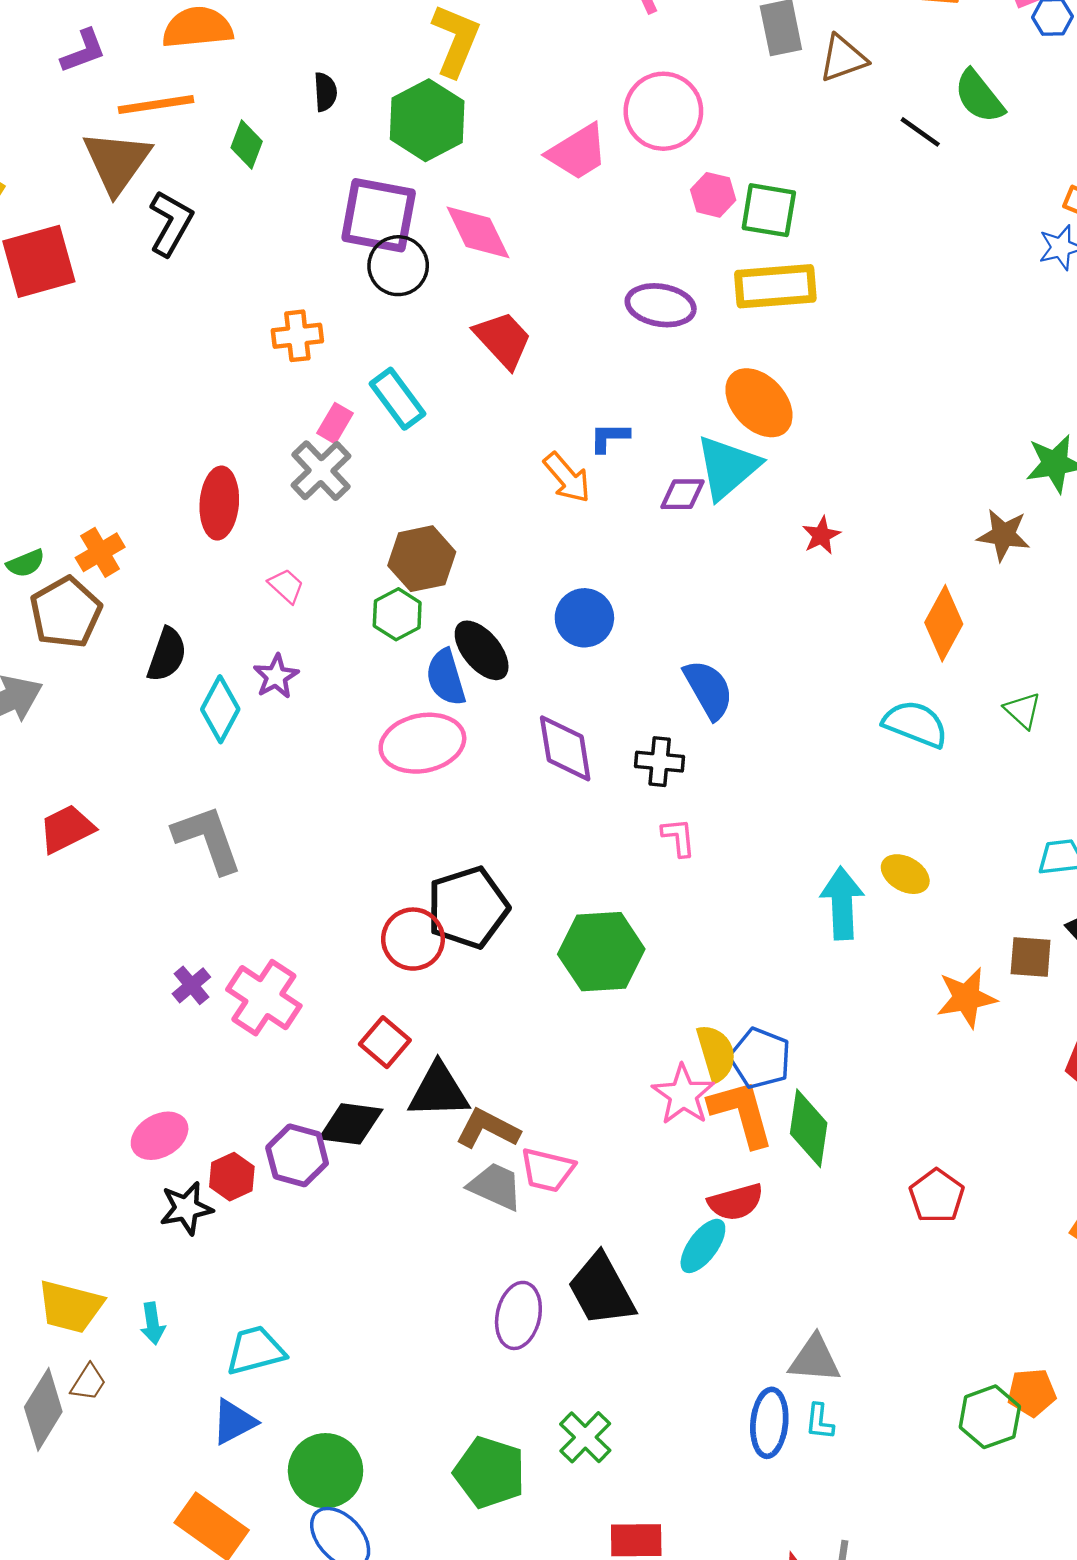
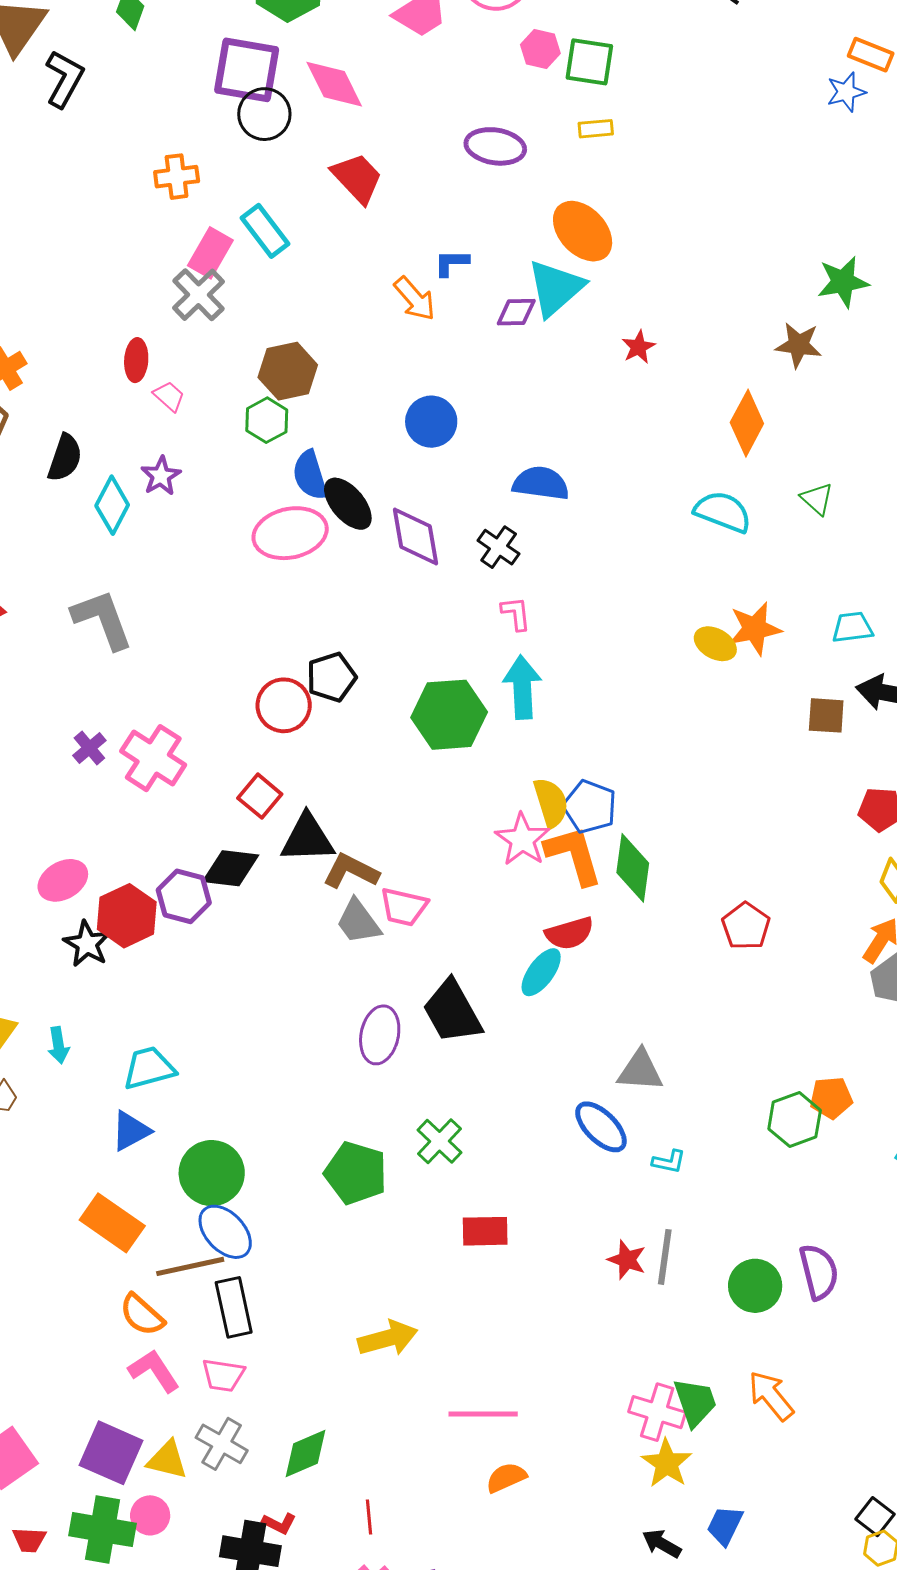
yellow rectangle: (775, 286) -> (596, 129), size x0.5
pink rectangle: (335, 423) -> (210, 253), size x1.4
red ellipse: (219, 503) -> (136, 360), moved, size x0.7
black ellipse: (482, 650) -> (348, 504), moved
blue semicircle: (708, 689) -> (541, 483), turned -52
black cross: (660, 762) -> (499, 547), turned 30
cyan arrow: (842, 903) -> (522, 687), moved
black pentagon: (468, 908) -> (331, 677), size x0.7
orange star: (967, 998) -> (755, 629), moved
red hexagon: (232, 1177) -> (127, 916), size x1.5
gray trapezoid: (495, 1186) -> (358, 922), turned -150
black star: (186, 1208) -> (87, 944), turned -30
cyan L-shape: (820, 1422) -> (669, 1162), moved, turned -84
blue ellipse: (769, 1423) -> (601, 1127), turned -50

